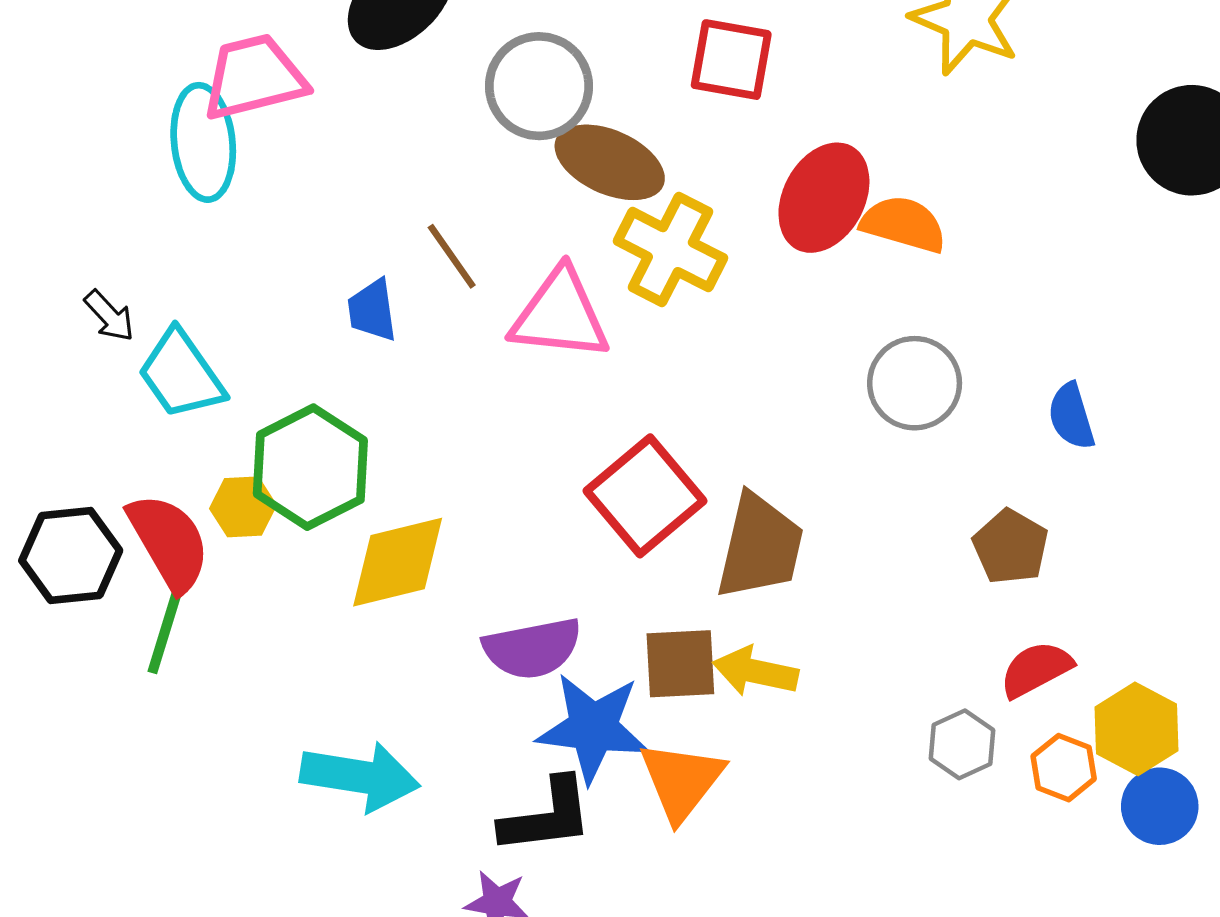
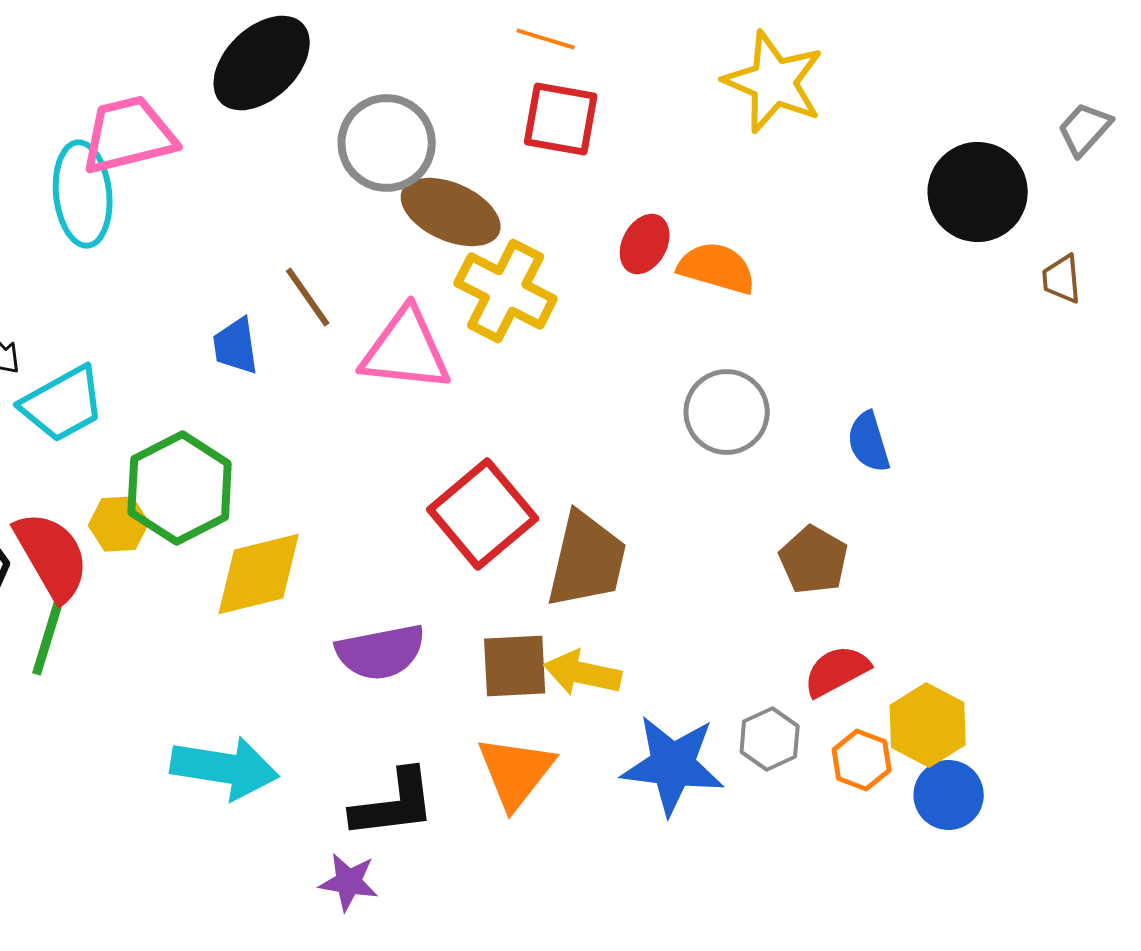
red ellipse: (824, 198) -> (645, 244), size x0.6
cyan trapezoid: (181, 374) -> (63, 404), turned -84
blue star: (593, 728) -> (673, 765), moved

